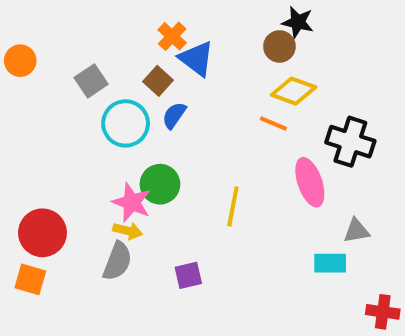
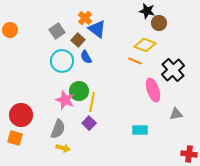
brown circle: (279, 46) -> (159, 23), moved
gray square: (91, 81) -> (57, 31), moved
blue semicircle: (174, 115) -> (86, 57), turned -64
black cross: (350, 142) -> (173, 70), turned 30
yellow line: (233, 206) -> (92, 102), moved
yellow arrow: (128, 231) -> (63, 148), moved
cyan rectangle: (330, 263) -> (140, 130), moved
purple square: (188, 275) -> (89, 123), moved, turned -32

